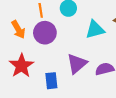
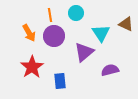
cyan triangle: (95, 29) -> (101, 33), turned -48
purple triangle: (77, 64) -> (84, 52), moved

